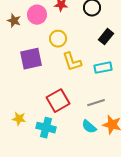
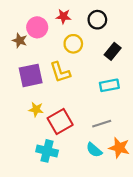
brown star: (14, 21) -> (20, 40), moved
yellow circle: (58, 39) -> (73, 44), moved
yellow L-shape: (72, 62) -> (60, 72), moved
yellow star: (19, 119) -> (36, 109), moved

